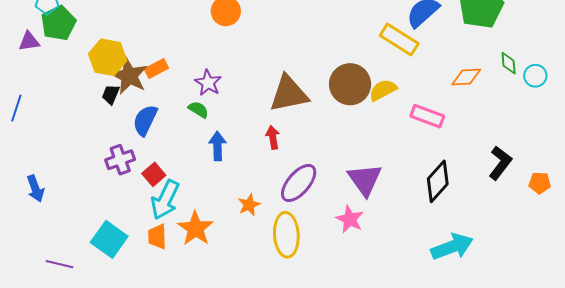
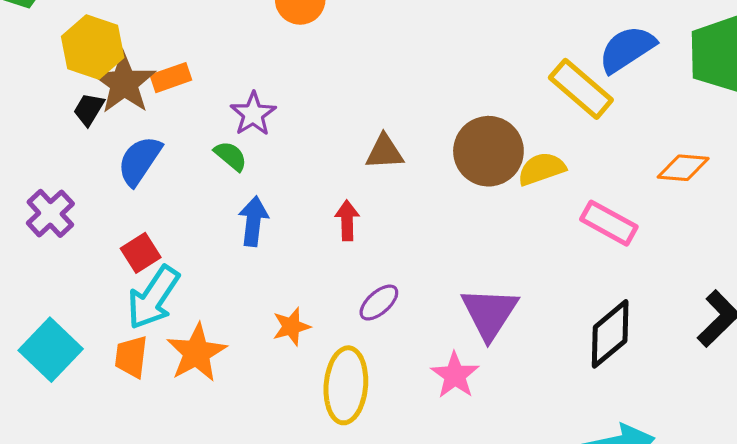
brown triangle: (289, 94) -> (384, 152), size x0.6
purple cross: (120, 160) -> (50, 213), moved, turned -32
purple ellipse: (299, 183) -> (379, 303), size x0.6

